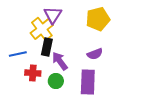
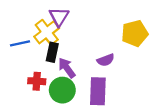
yellow pentagon: (98, 19) -> (135, 33), moved
blue line: (18, 54) -> (20, 43), moved
green circle: (56, 81) -> (62, 90), size x1.5

